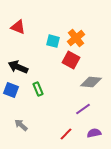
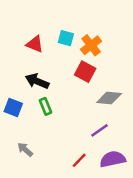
red triangle: (18, 27) -> (35, 44), moved
cyan square: (53, 41) -> (66, 38), moved
black arrow: (18, 67) -> (37, 81), moved
purple semicircle: (94, 133) -> (113, 159), size x1.5

